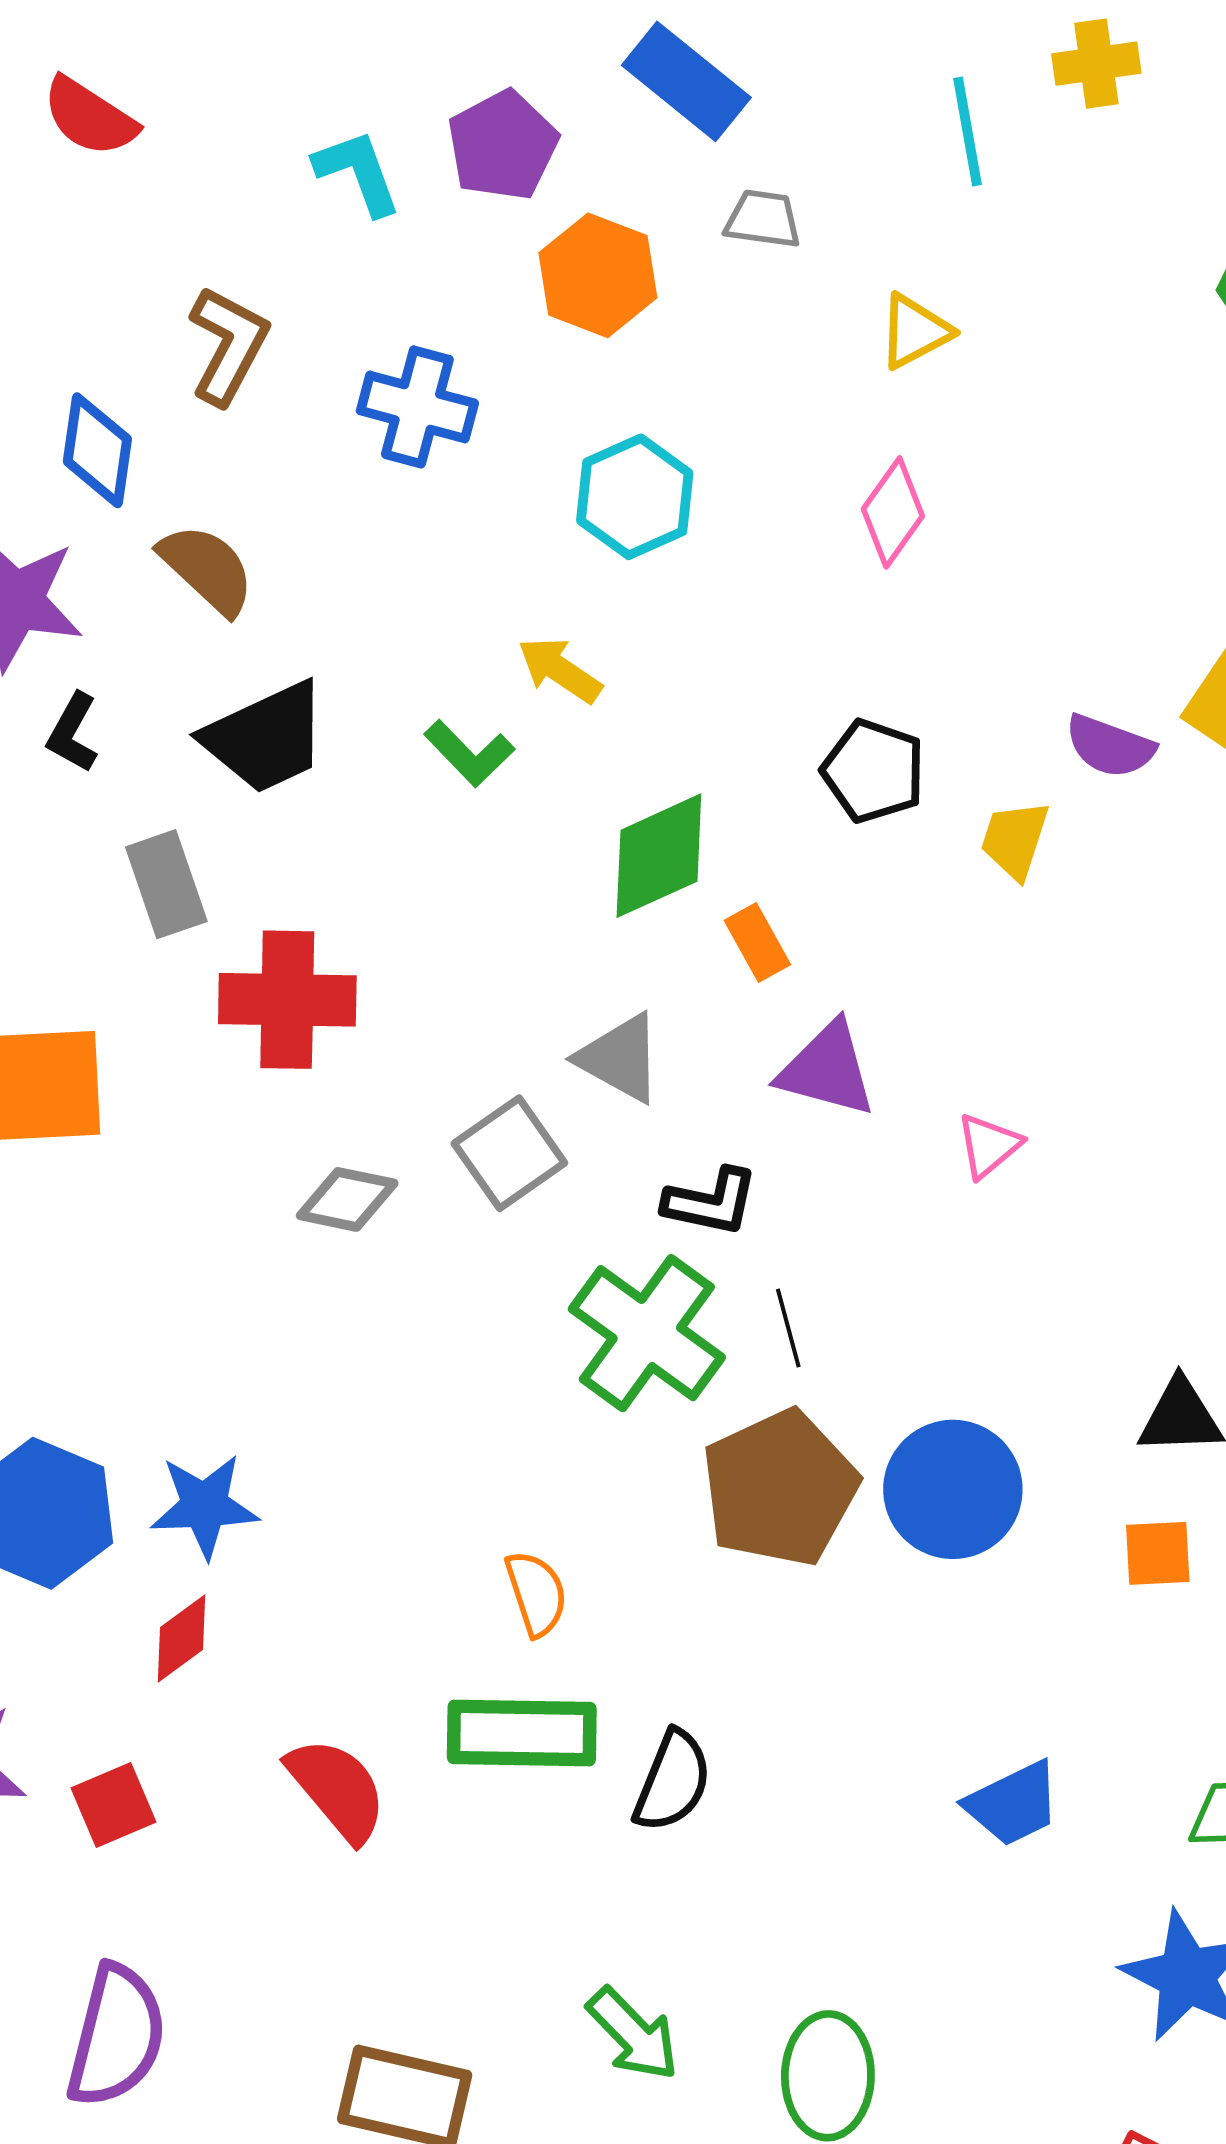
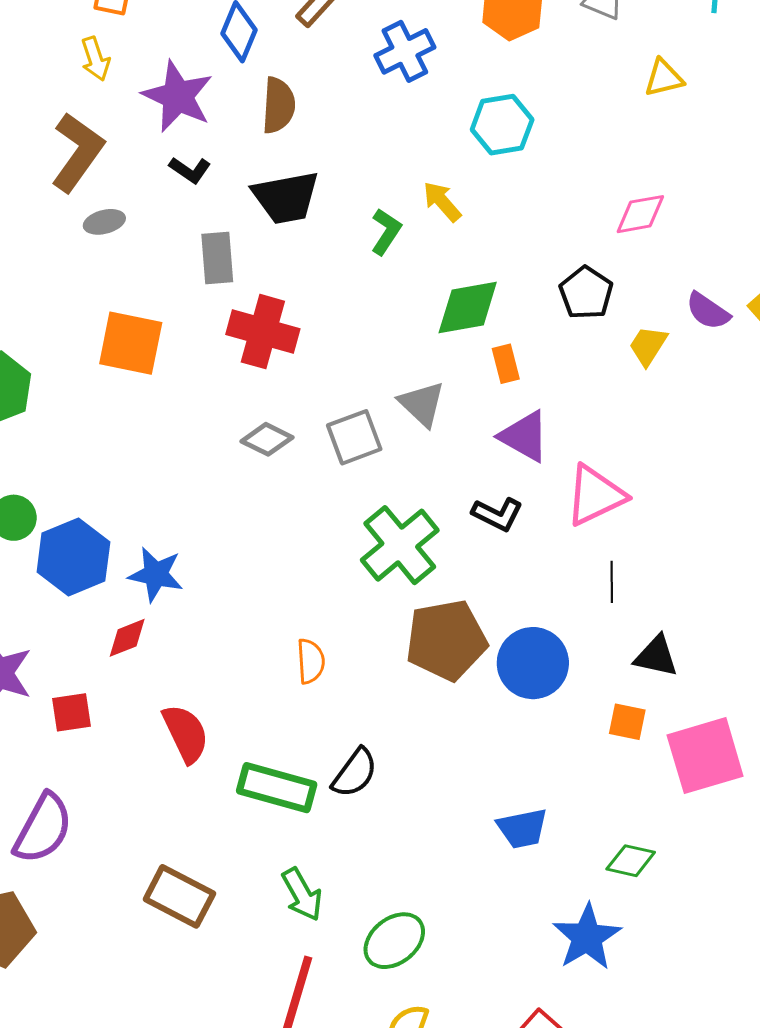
blue cross: (417, 407) -> (405, 51), turned 34
pink diamond: (893, 512) -> (640, 214), moved, turned 30
brown semicircle: (207, 569) -> (278, 105), turned 36
black L-shape: (73, 733) -> (190, 170), turned -99
green L-shape: (469, 753) -> (386, 232), turned -117
pink triangle: (989, 1146) -> (595, 495), size x1.8
black L-shape: (711, 1202) -> (497, 514), moved
black line: (788, 1328) -> (612, 582), moved
green rectangle: (522, 1733) -> (277, 788), moved
green ellipse: (828, 2076) -> (394, 941), turned 36

